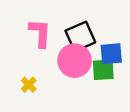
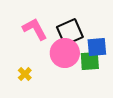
pink L-shape: (40, 33) -> (35, 29), turned -32

